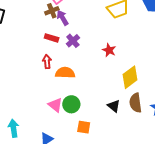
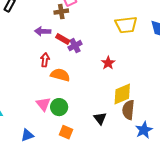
purple arrow: (63, 18) -> (43, 31), moved, turned -70
red rectangle: (52, 38) -> (63, 39), moved
brown semicircle: (136, 103) -> (128, 110), moved

